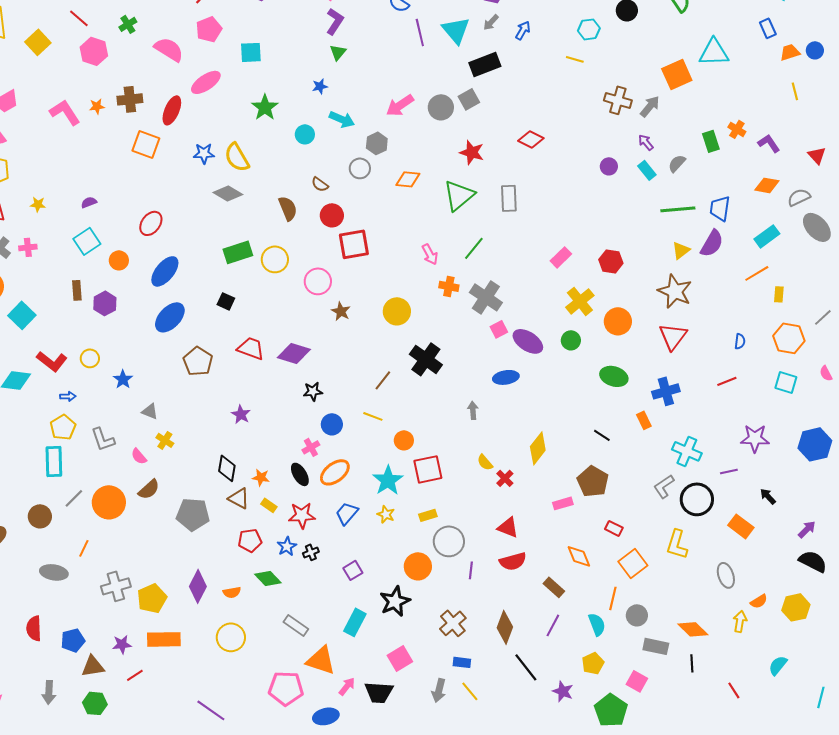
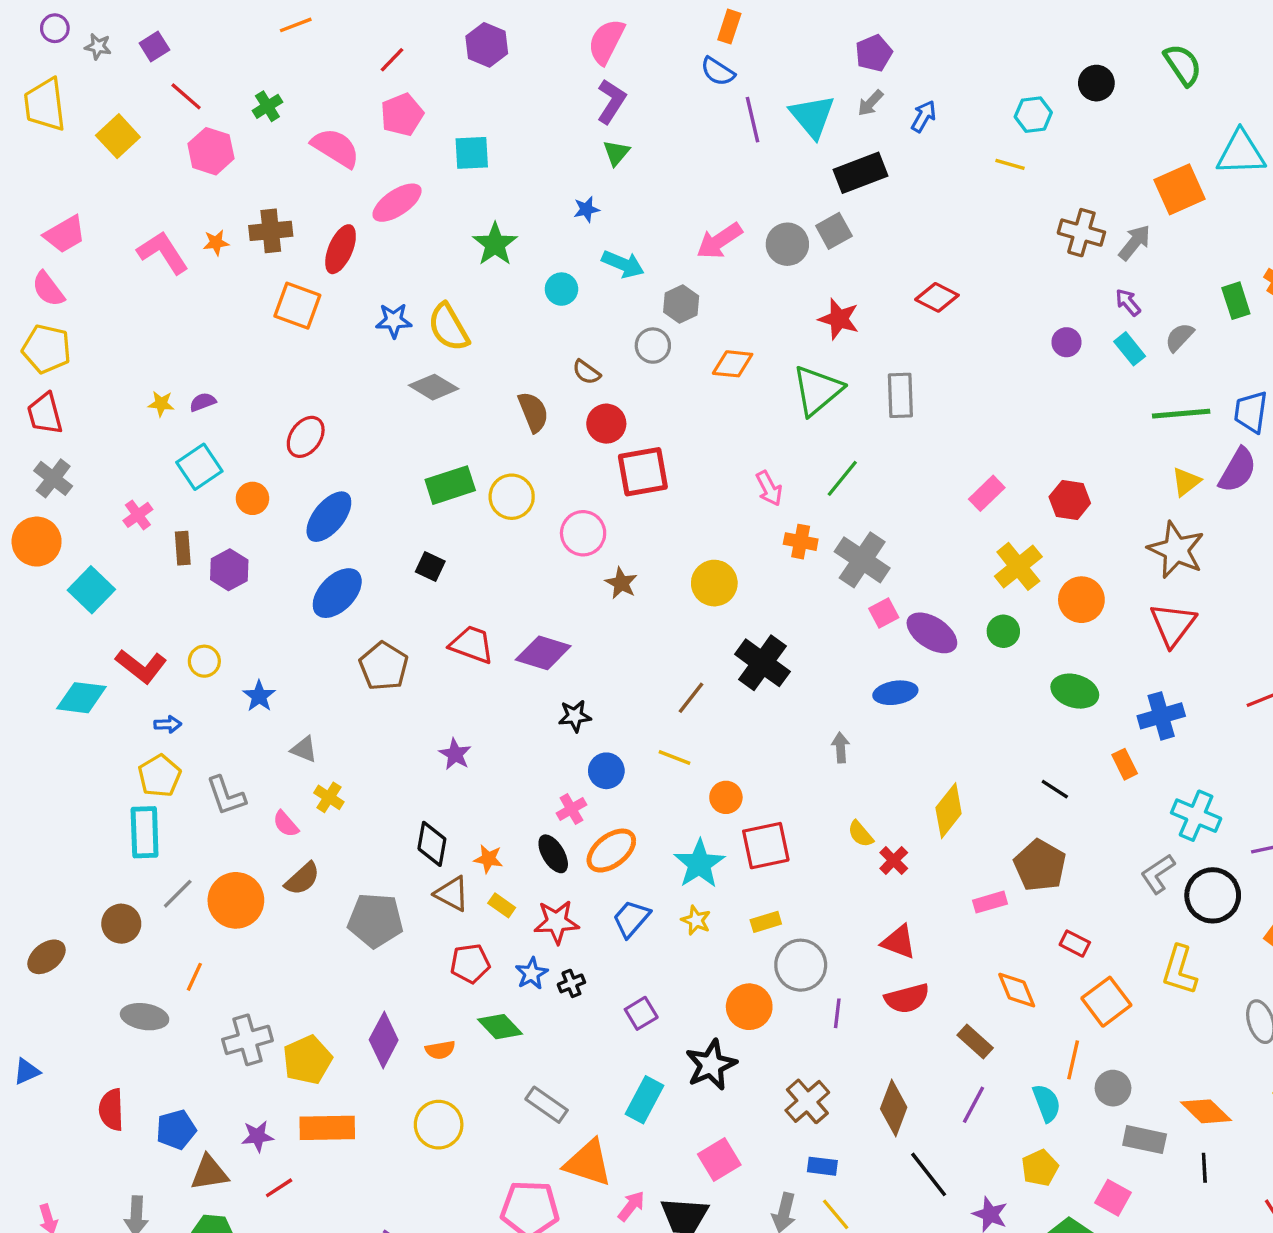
yellow star: (38, 204) -> (161, 404), moved
pink cross: (28, 247) -> (138, 515), moved, turned -30

